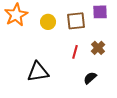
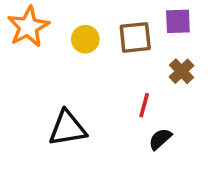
brown cross: (98, 48) -> (182, 71), moved
red line: (75, 52) -> (144, 105), moved

